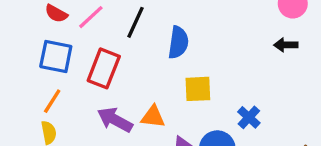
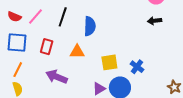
red rectangle: (104, 68) -> (47, 47), size x0.7
yellow square: (198, 89) -> (109, 62), moved
orange triangle: (153, 117) -> (77, 52), moved

